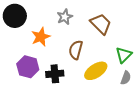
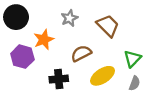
brown semicircle: (76, 50) -> (81, 53), turned 48
purple hexagon: (28, 67) -> (22, 57), moved

